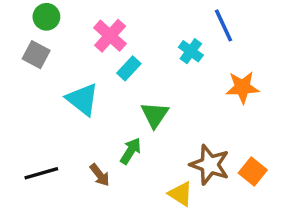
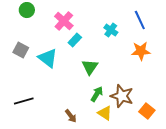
blue line: (223, 25) -> (140, 20), moved
gray square: (36, 55) -> (21, 50), moved
green arrow: (131, 151) -> (97, 94), moved
orange square: (253, 172) -> (147, 111), moved
brown arrow: (100, 175) -> (71, 116), moved

